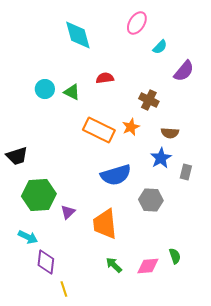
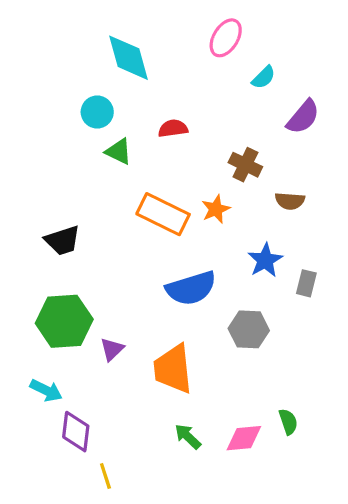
cyan circle: (45, 89) -> (97, 112), moved
brown semicircle: (170, 133) -> (290, 201), moved
black trapezoid: (17, 156) -> (63, 240), moved

